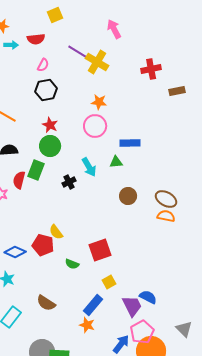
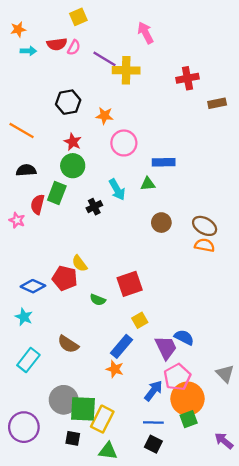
yellow cross: (97, 62) -> (126, 70), turned -30
pink semicircle: (43, 65) -> (74, 48), moved
orange star: (99, 102) -> (105, 116), moved

